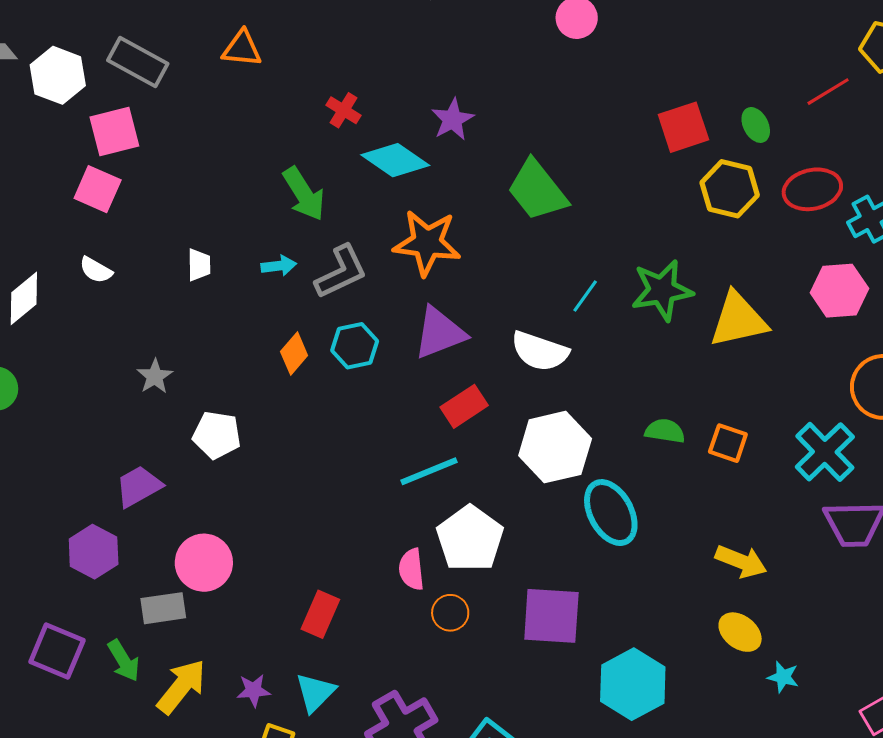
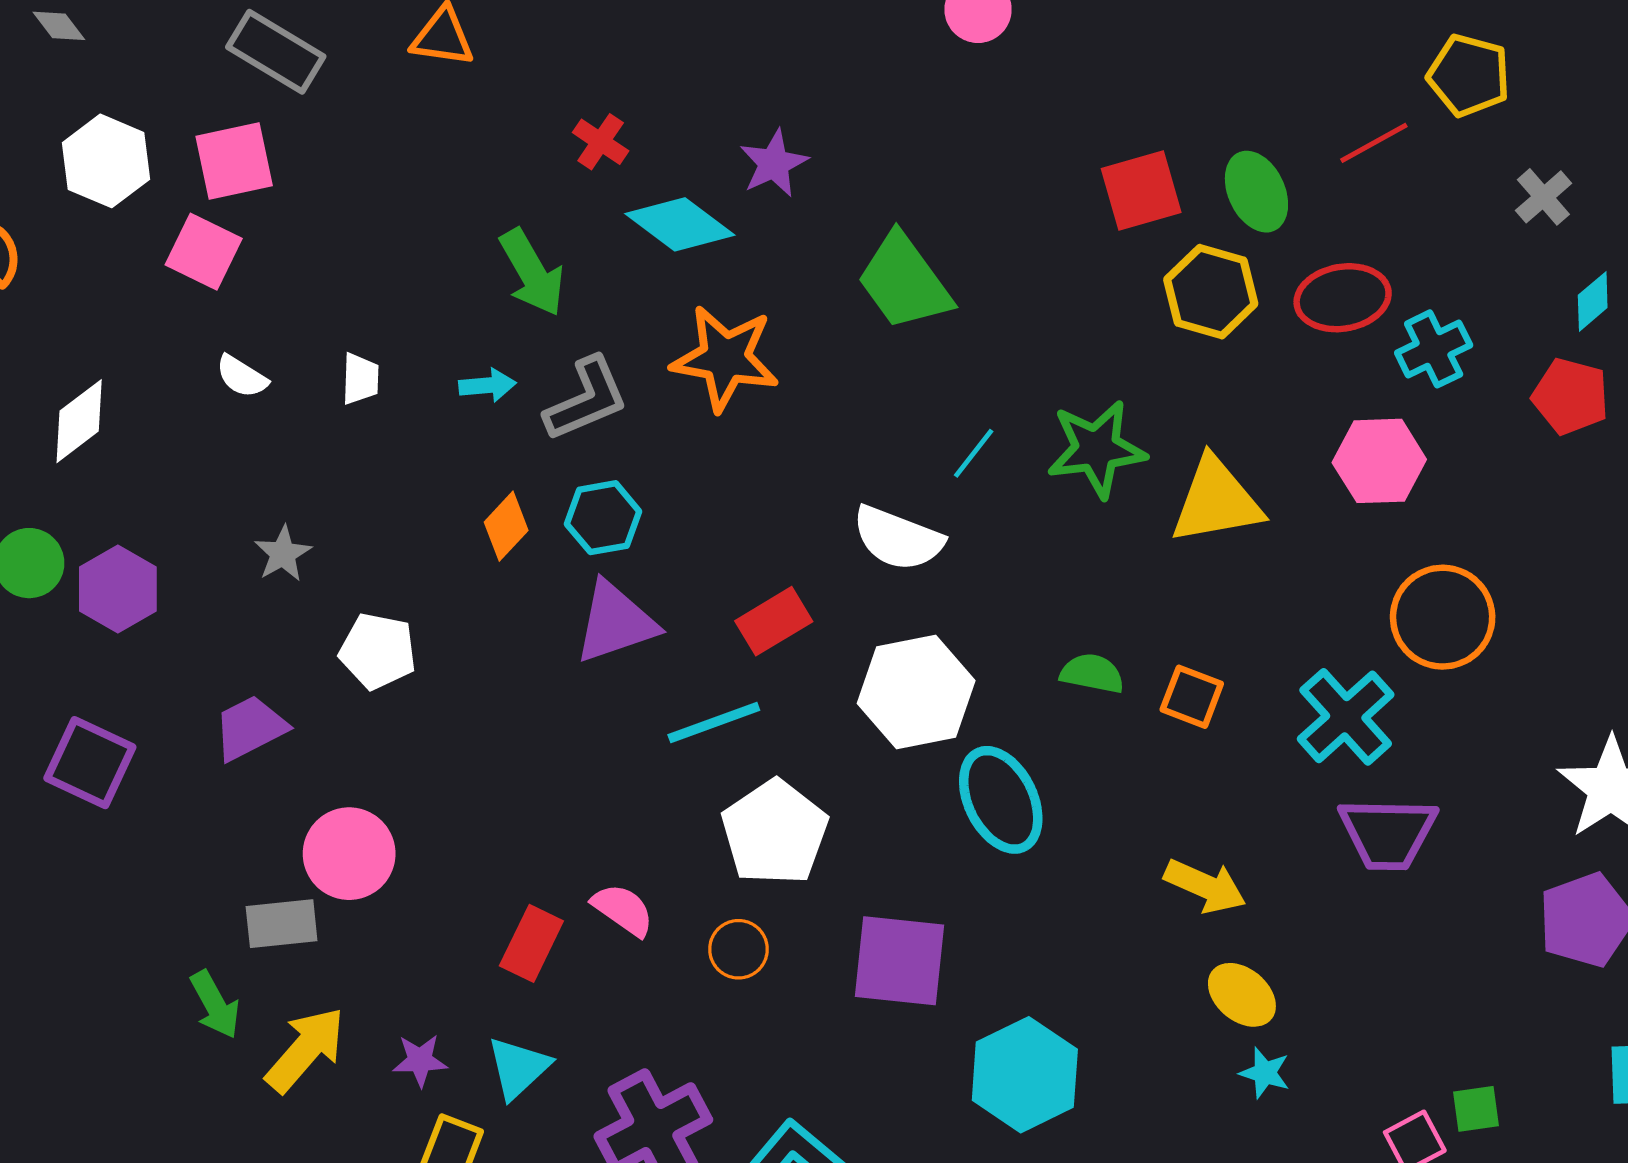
white hexagon: (58, 75) -> (106, 161), moved
green ellipse: (756, 125) -> (1256, 192), size x1.4
white semicircle: (96, 270) -> (242, 376), moved
purple triangle: (440, 333) -> (615, 622), moved
purple hexagon: (94, 552) -> (118, 589), moved
pink semicircle: (411, 569) -> (623, 910), moved, turned 129
yellow ellipse: (740, 632) -> (1242, 995), moved
purple square: (57, 651) -> (90, 763), moved

